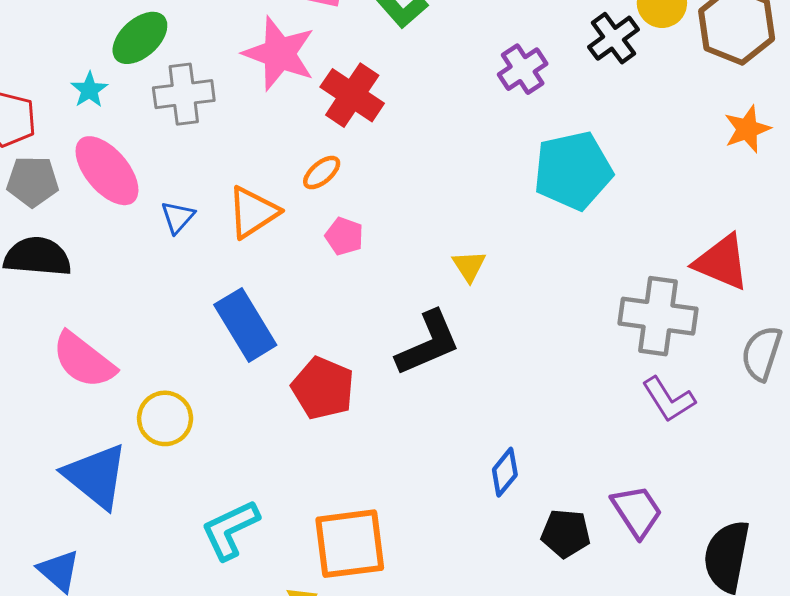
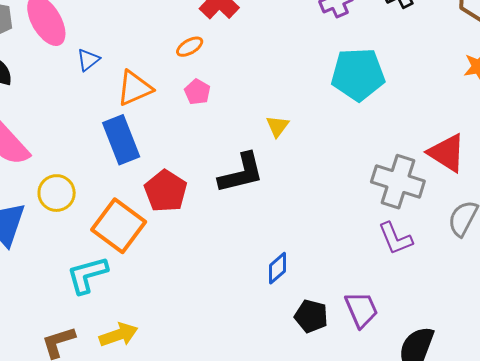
orange triangle: (253, 212) -> (134, 88), moved
orange square: (350, 544) -> (119, 226), moved, turned 34

